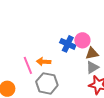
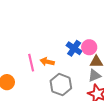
gray hexagon: (47, 83) -> (61, 85), moved

